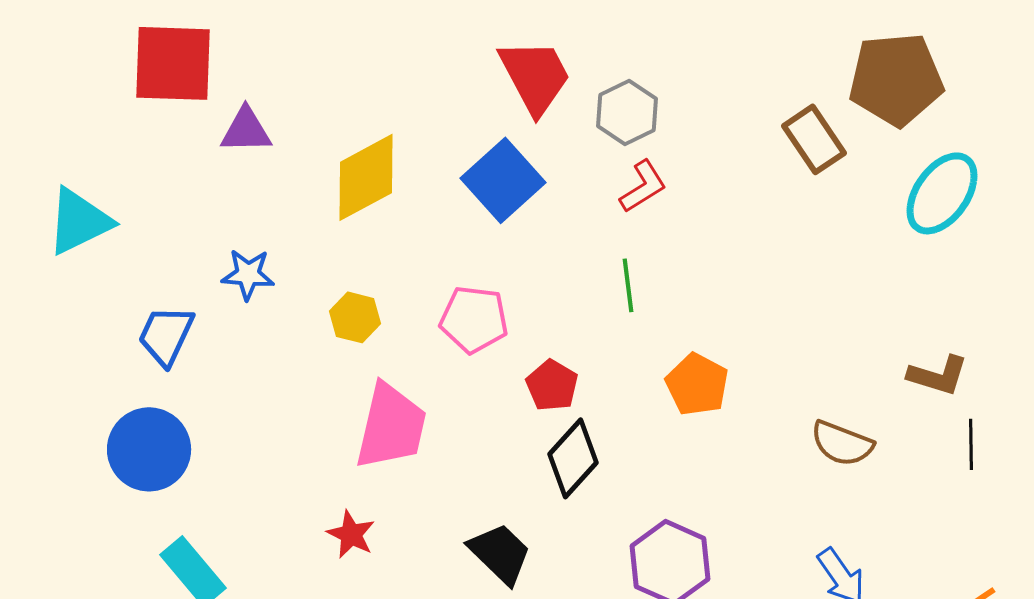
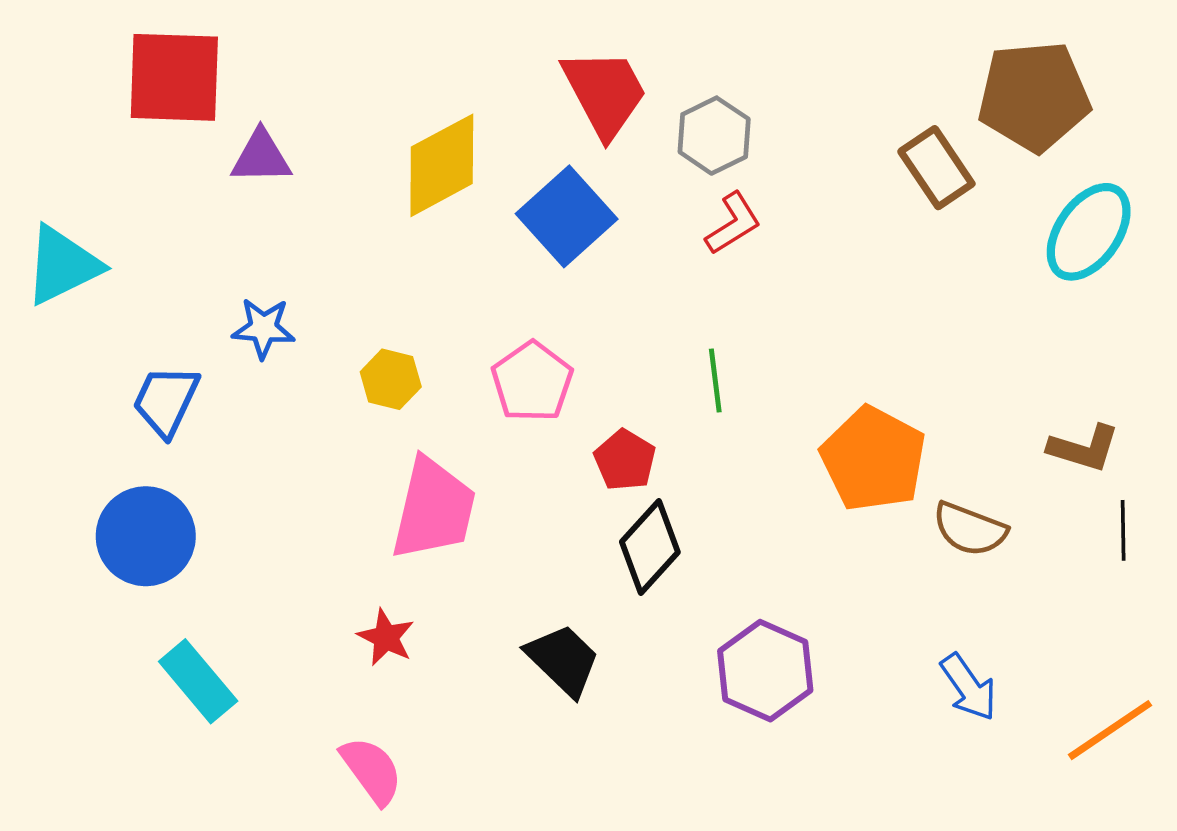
yellow diamond: (366, 177) -> (442, 165), moved
green line: (628, 285) -> (715, 380), moved
pink pentagon: (474, 319) -> (532, 382), turned 30
orange pentagon: (697, 384) -> (873, 459), moved, size x1.4

